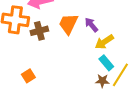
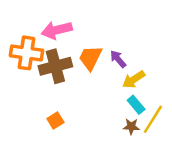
brown cross: (39, 31) -> (55, 66), size x1.5
orange square: (28, 76) -> (55, 120), moved

